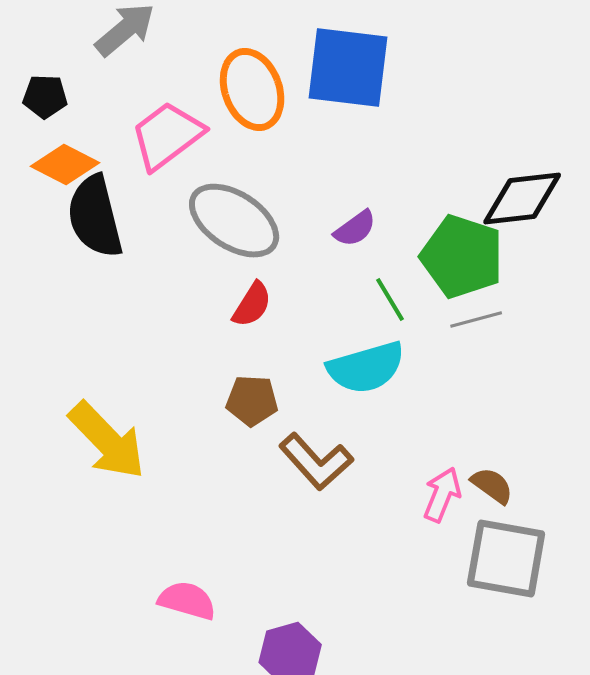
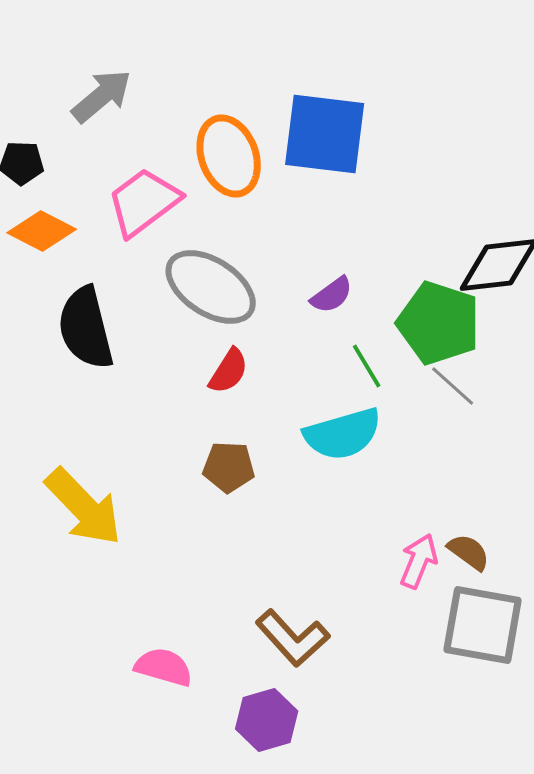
black semicircle: (95, 217) -> (86, 328), moved
gray line: (476, 320) -> (453, 386), turned 57
brown L-shape: (316, 462) -> (293, 638), moved

